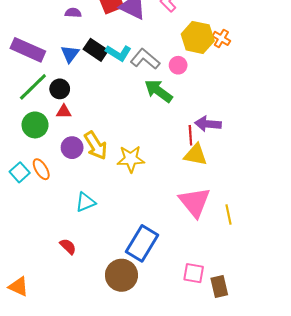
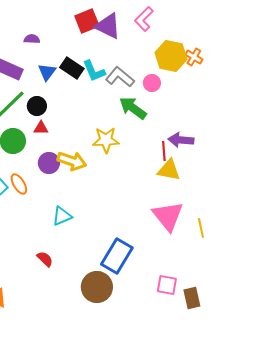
purple semicircle: (73, 13) -> (32, 39), moved
cyan L-shape: (118, 53) -> (94, 71), turned 35
yellow arrow: (96, 146) -> (72, 161), turned -40
yellow star: (131, 159) -> (106, 140), moved

